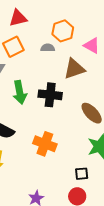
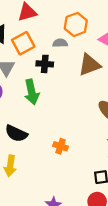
black cross: (50, 95) -> (45, 64), moved, size x0.7
orange cross: (45, 144) -> (60, 146), size x0.6

